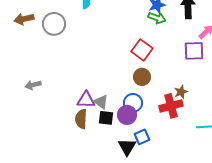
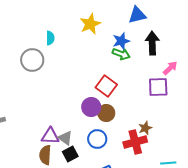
gray circle: (54, 24) -> (32, 60), moved
purple circle: (127, 115) -> (91, 107), moved
black square: (106, 118) -> (70, 154), turned -35

